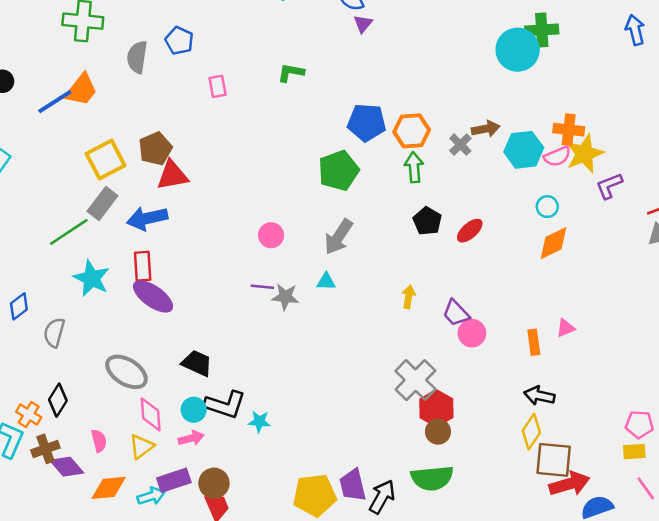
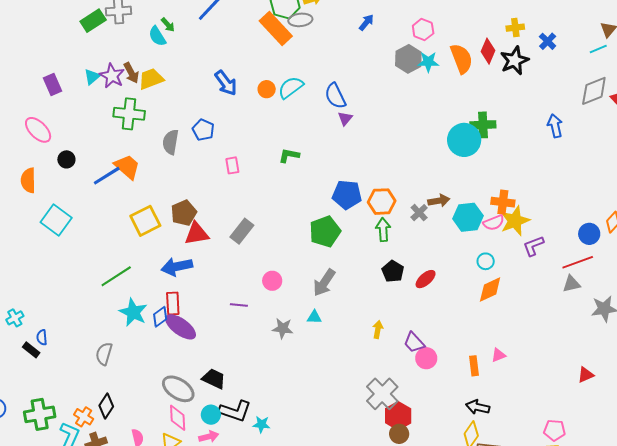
orange trapezoid: (81, 90) -> (127, 167), turned -88
gray rectangle: (102, 204) -> (242, 231), moved
purple line: (262, 287) -> (239, 305), moved
blue diamond: (19, 306) -> (160, 317), moved
gray ellipse: (127, 372) -> (178, 389), moved

